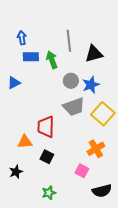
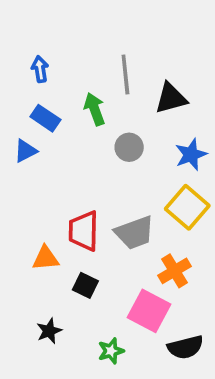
blue rectangle: (31, 57) -> (45, 118), moved, turned 35
blue star: (91, 85) -> (191, 155), moved
gray trapezoid: (74, 107) -> (135, 233), moved
pink square: (82, 171) -> (149, 311), size x1.6
black star: (16, 172) -> (49, 331), moved
green star: (49, 193) -> (111, 351), moved

